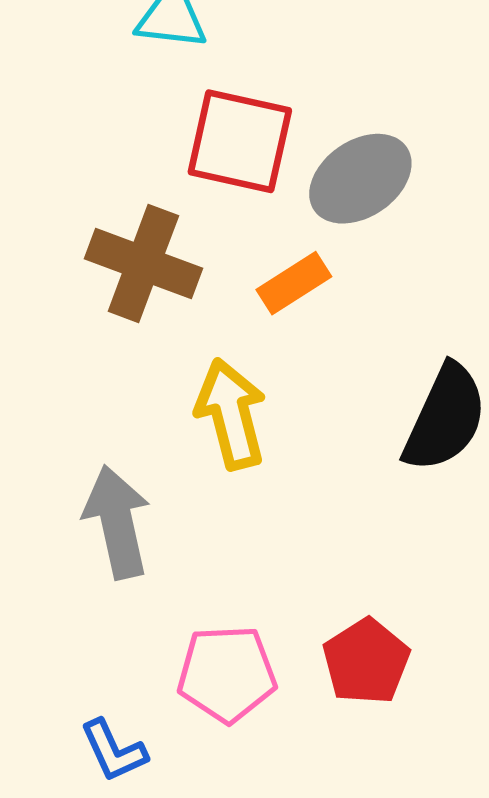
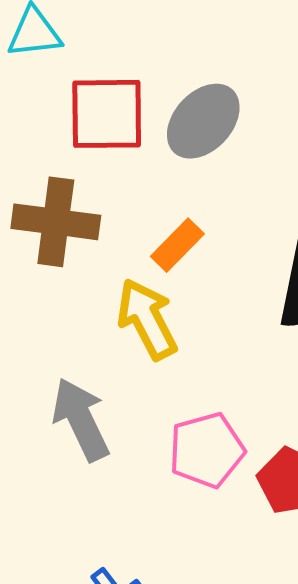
orange rectangle: (294, 283) -> (177, 245), moved
pink pentagon: (227, 674) -> (207, 450), moved

